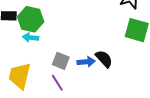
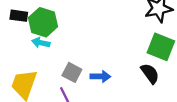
black semicircle: (104, 59) -> (150, 73), moved

